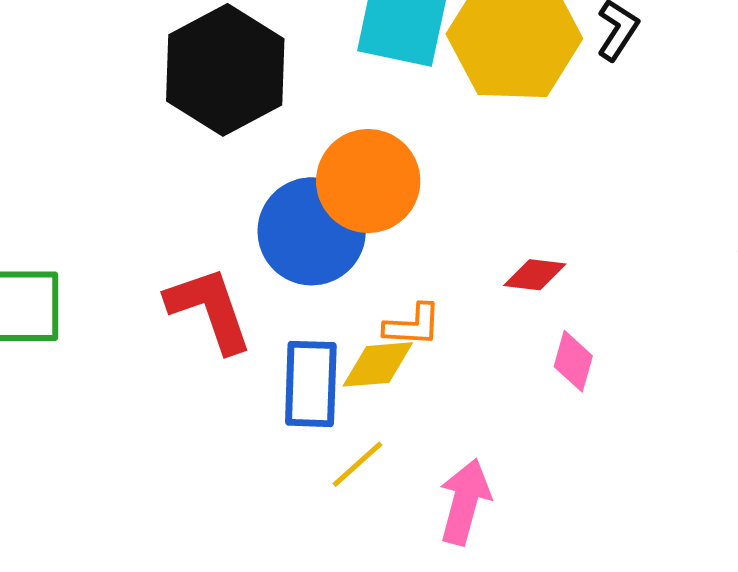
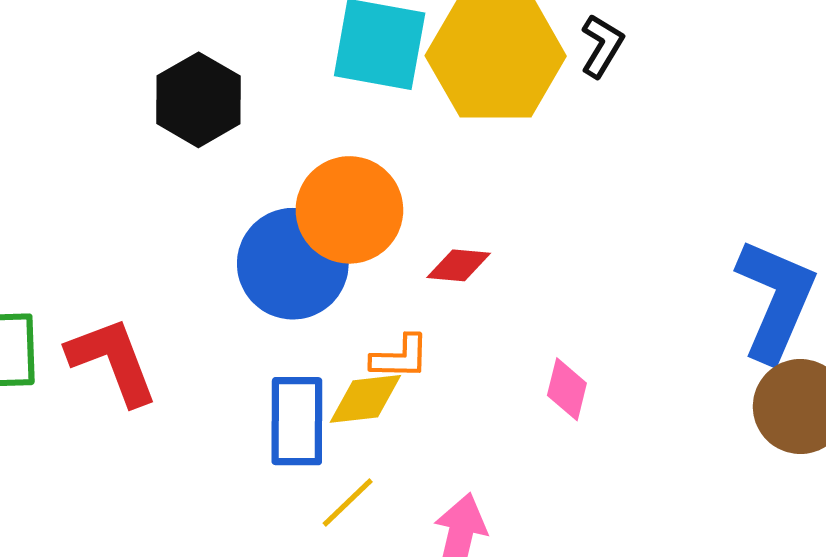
black hexagon: (225, 70) -> (198, 100), size x0.7
red diamond: (535, 275) -> (459, 265), moved
red L-shape: (209, 309) -> (113, 361), moved

